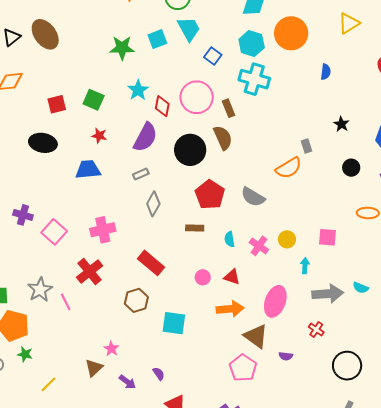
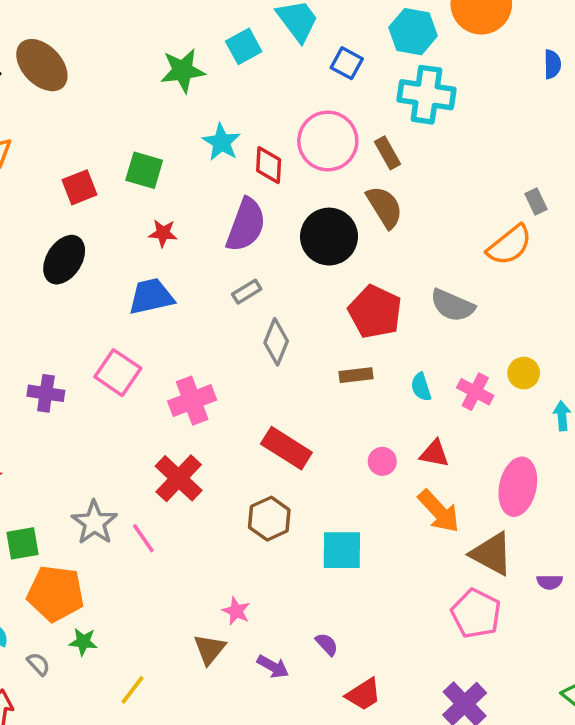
black ellipse: (43, 143) -> (64, 260), turned -60
pink square: (54, 232) -> (118, 373), moved
orange arrow: (230, 309) -> (439, 511), turned 60

